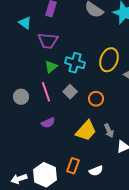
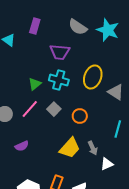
purple trapezoid: (48, 41) -> (60, 52), moved
pink line: (46, 92) -> (30, 109), turned 60
purple semicircle: (48, 123) -> (22, 146), moved

